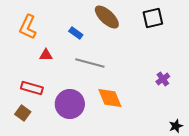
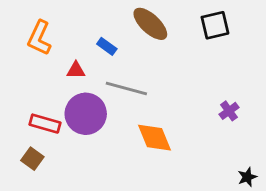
red triangle: (46, 55) -> (76, 70), moved
purple circle: (70, 104) -> (86, 114), moved

